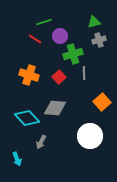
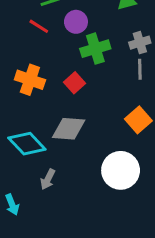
gray cross: (99, 40) -> (140, 43), moved
gray line: (84, 73) -> (140, 69), moved

